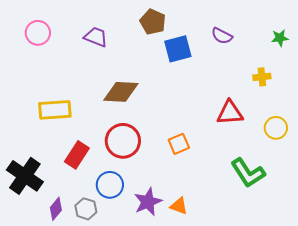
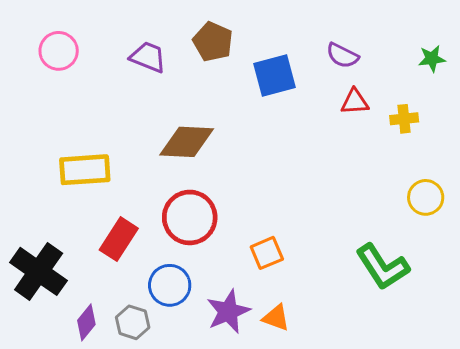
brown pentagon: (153, 22) -> (213, 42), moved
red triangle: (230, 113) -> (355, 102), moved, size x0.7
orange square: (179, 144) -> (267, 253), moved

